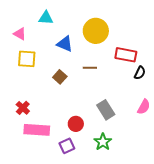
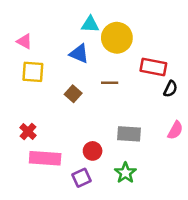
cyan triangle: (46, 18) -> (90, 24), moved
gray rectangle: (106, 110) -> (129, 134), turned -54

